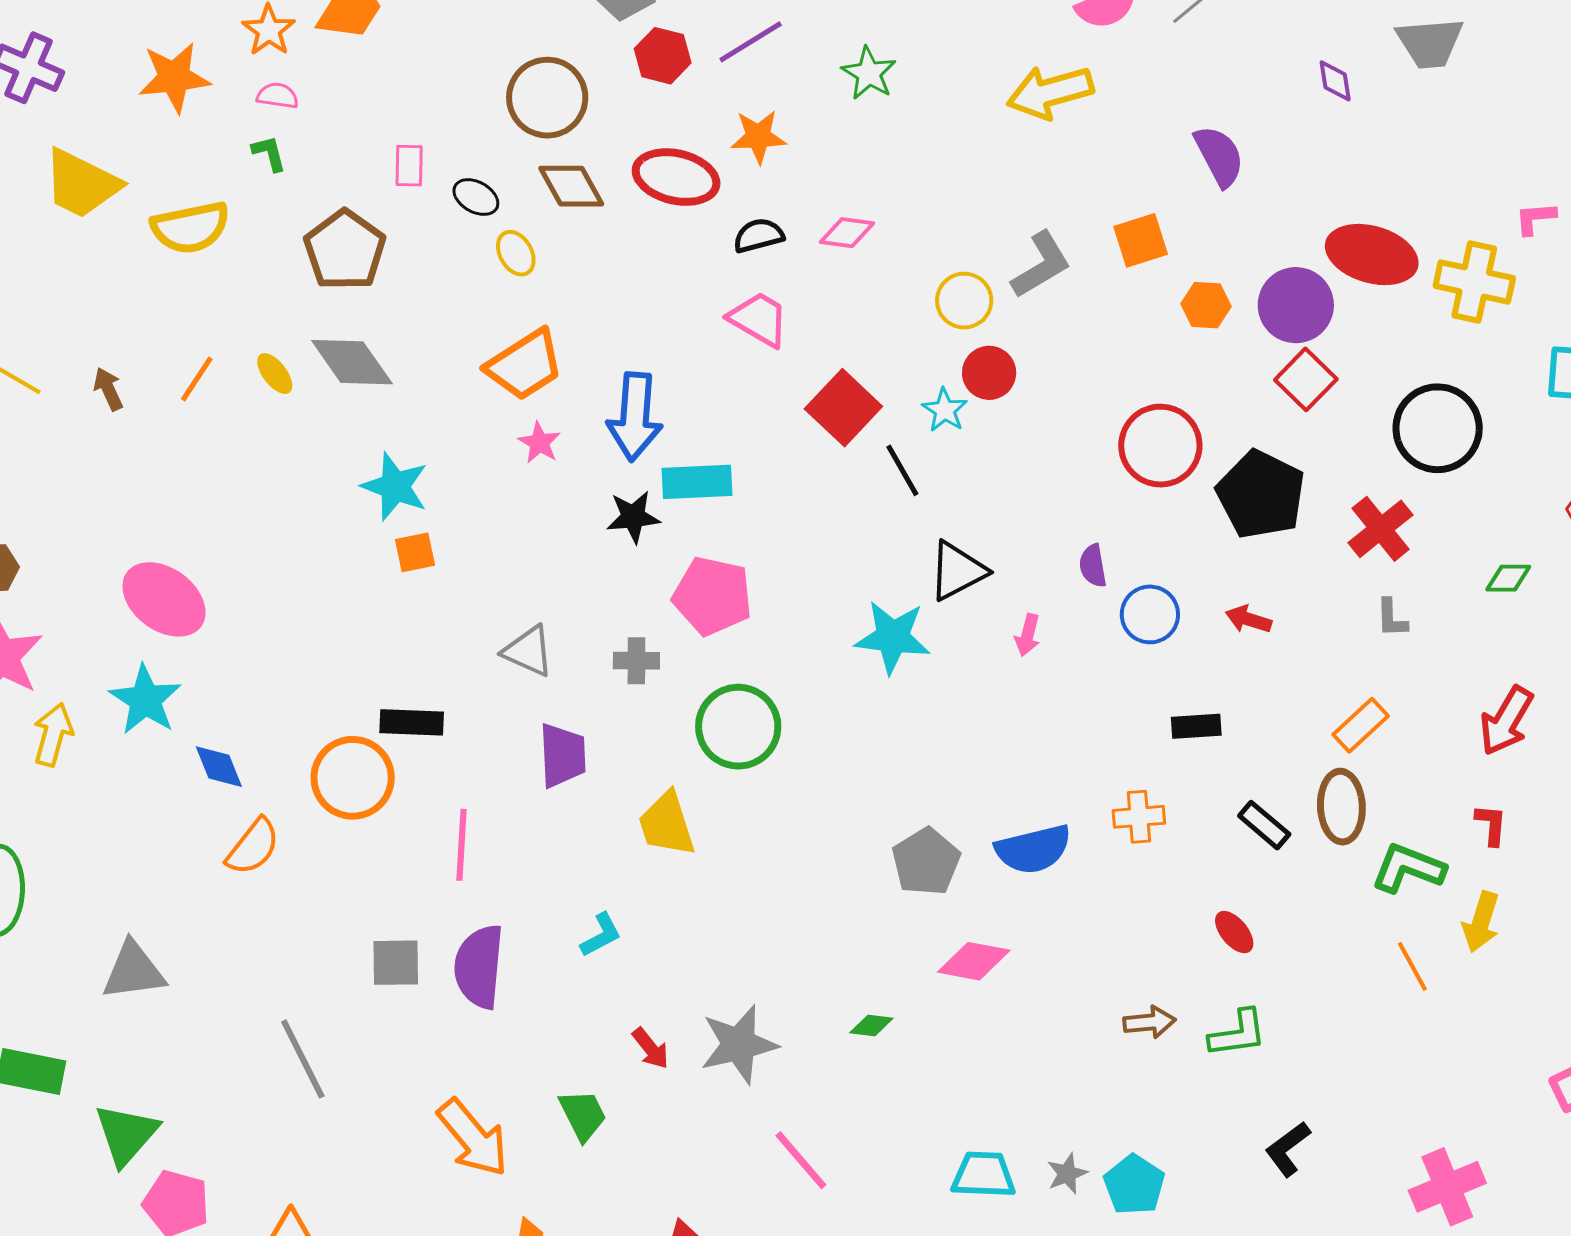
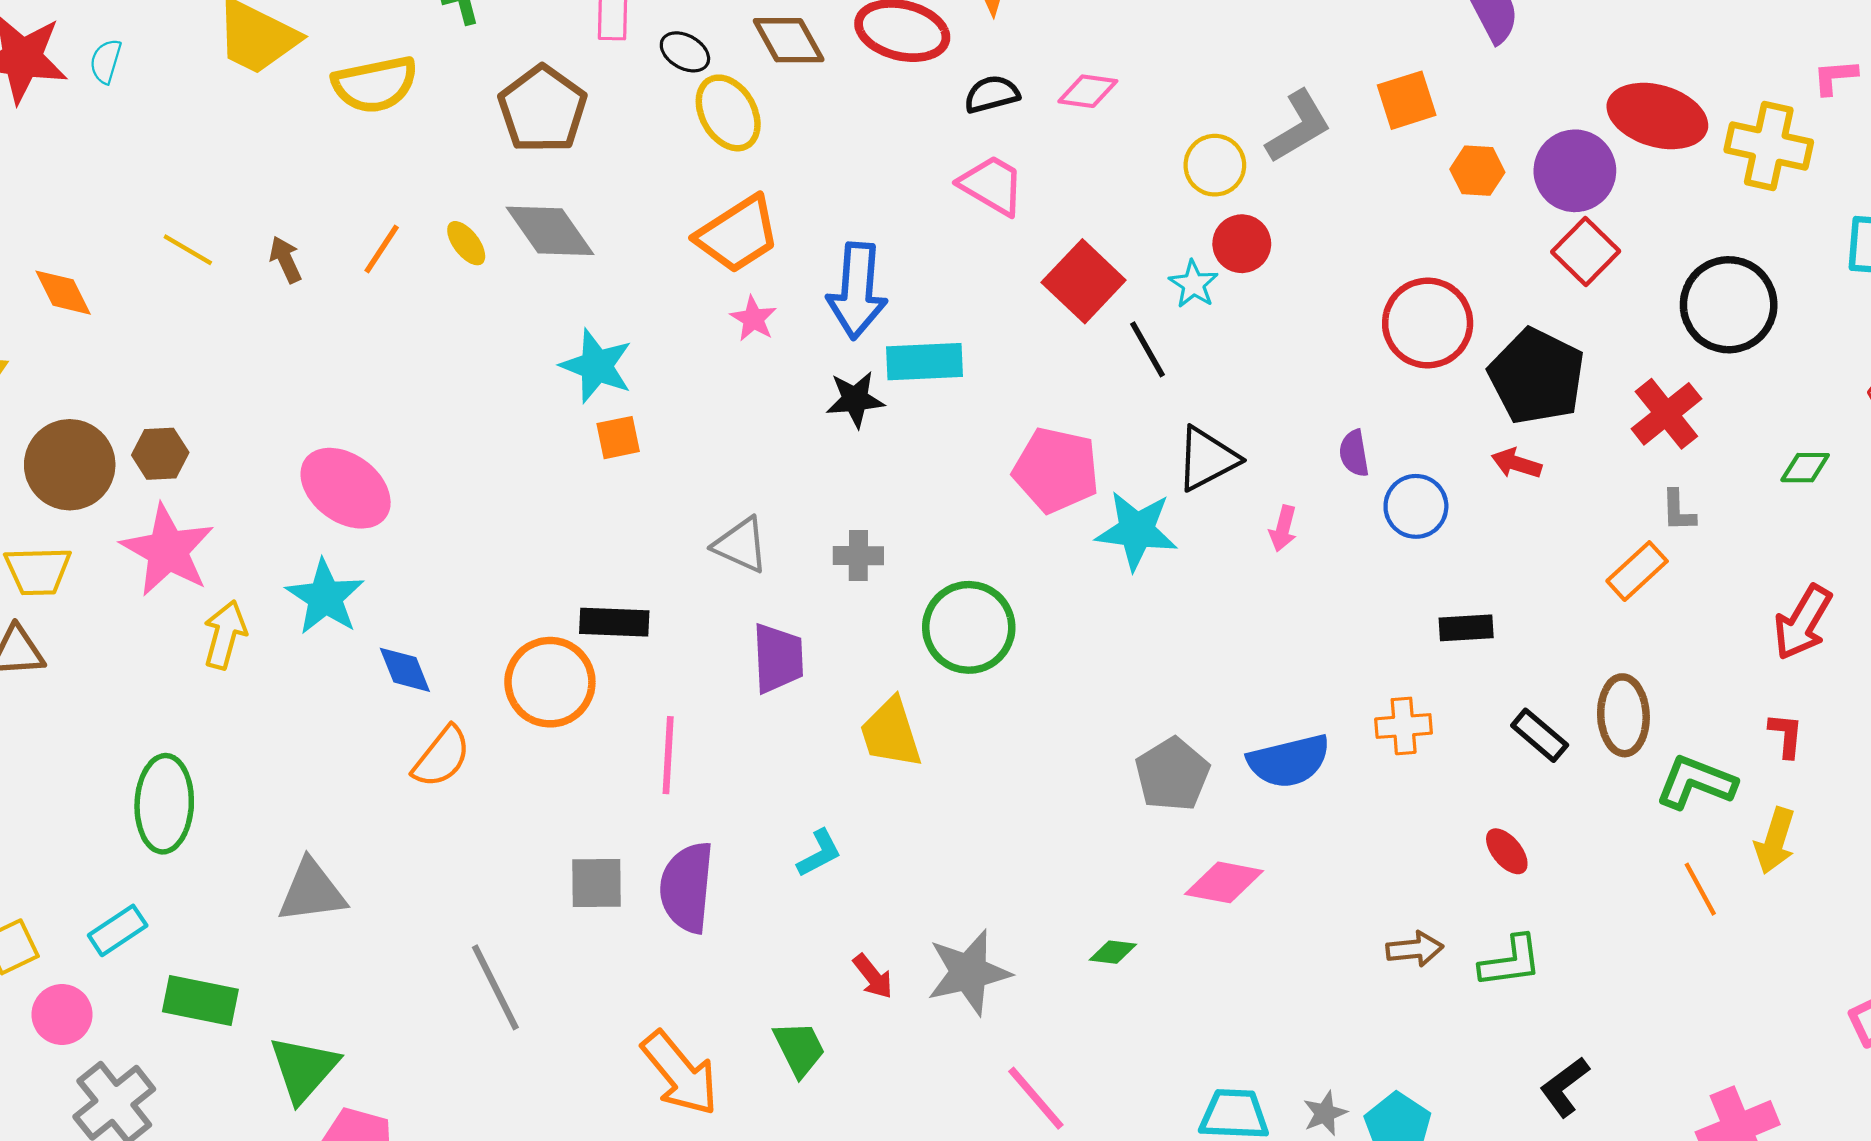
yellow ellipse: (516, 253) -> (728, 113), size x1.5
pink pentagon: (712, 596) -> (1056, 470), moved
red arrow: (1248, 619) -> (1516, 463), moved
orange rectangle: (1361, 725) -> (1637, 571), moved

